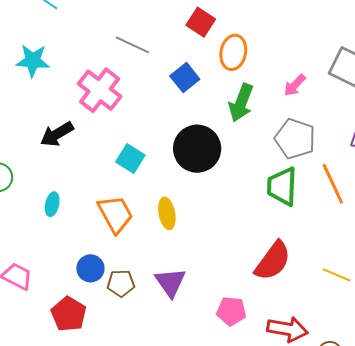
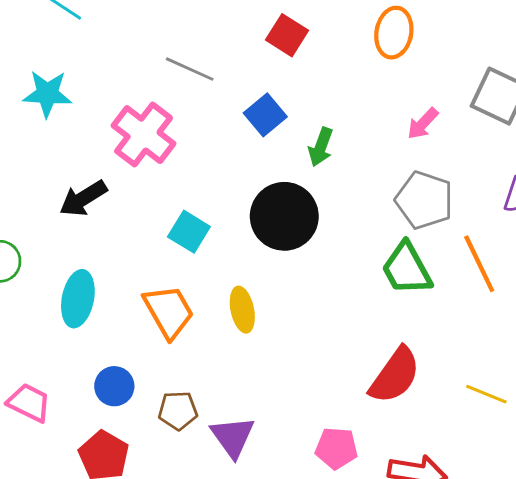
orange ellipse: (233, 52) -> (394, 33), moved
green arrow: (241, 103) -> (321, 147), moved, size x0.7
green trapezoid: (282, 186) -> (407, 269), turned -30
cyan ellipse: (52, 204) -> (78, 299), size x1.6
blue circle: (90, 268) -> (114, 386), moved
purple triangle: (170, 282) -> (233, 437), moved

